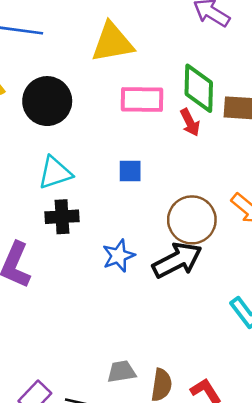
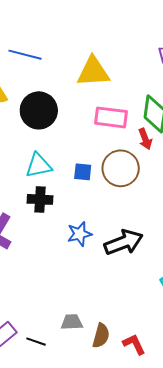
blue square: (130, 171) -> (83, 172), moved
brown circle: (192, 220) -> (121, 168), moved

